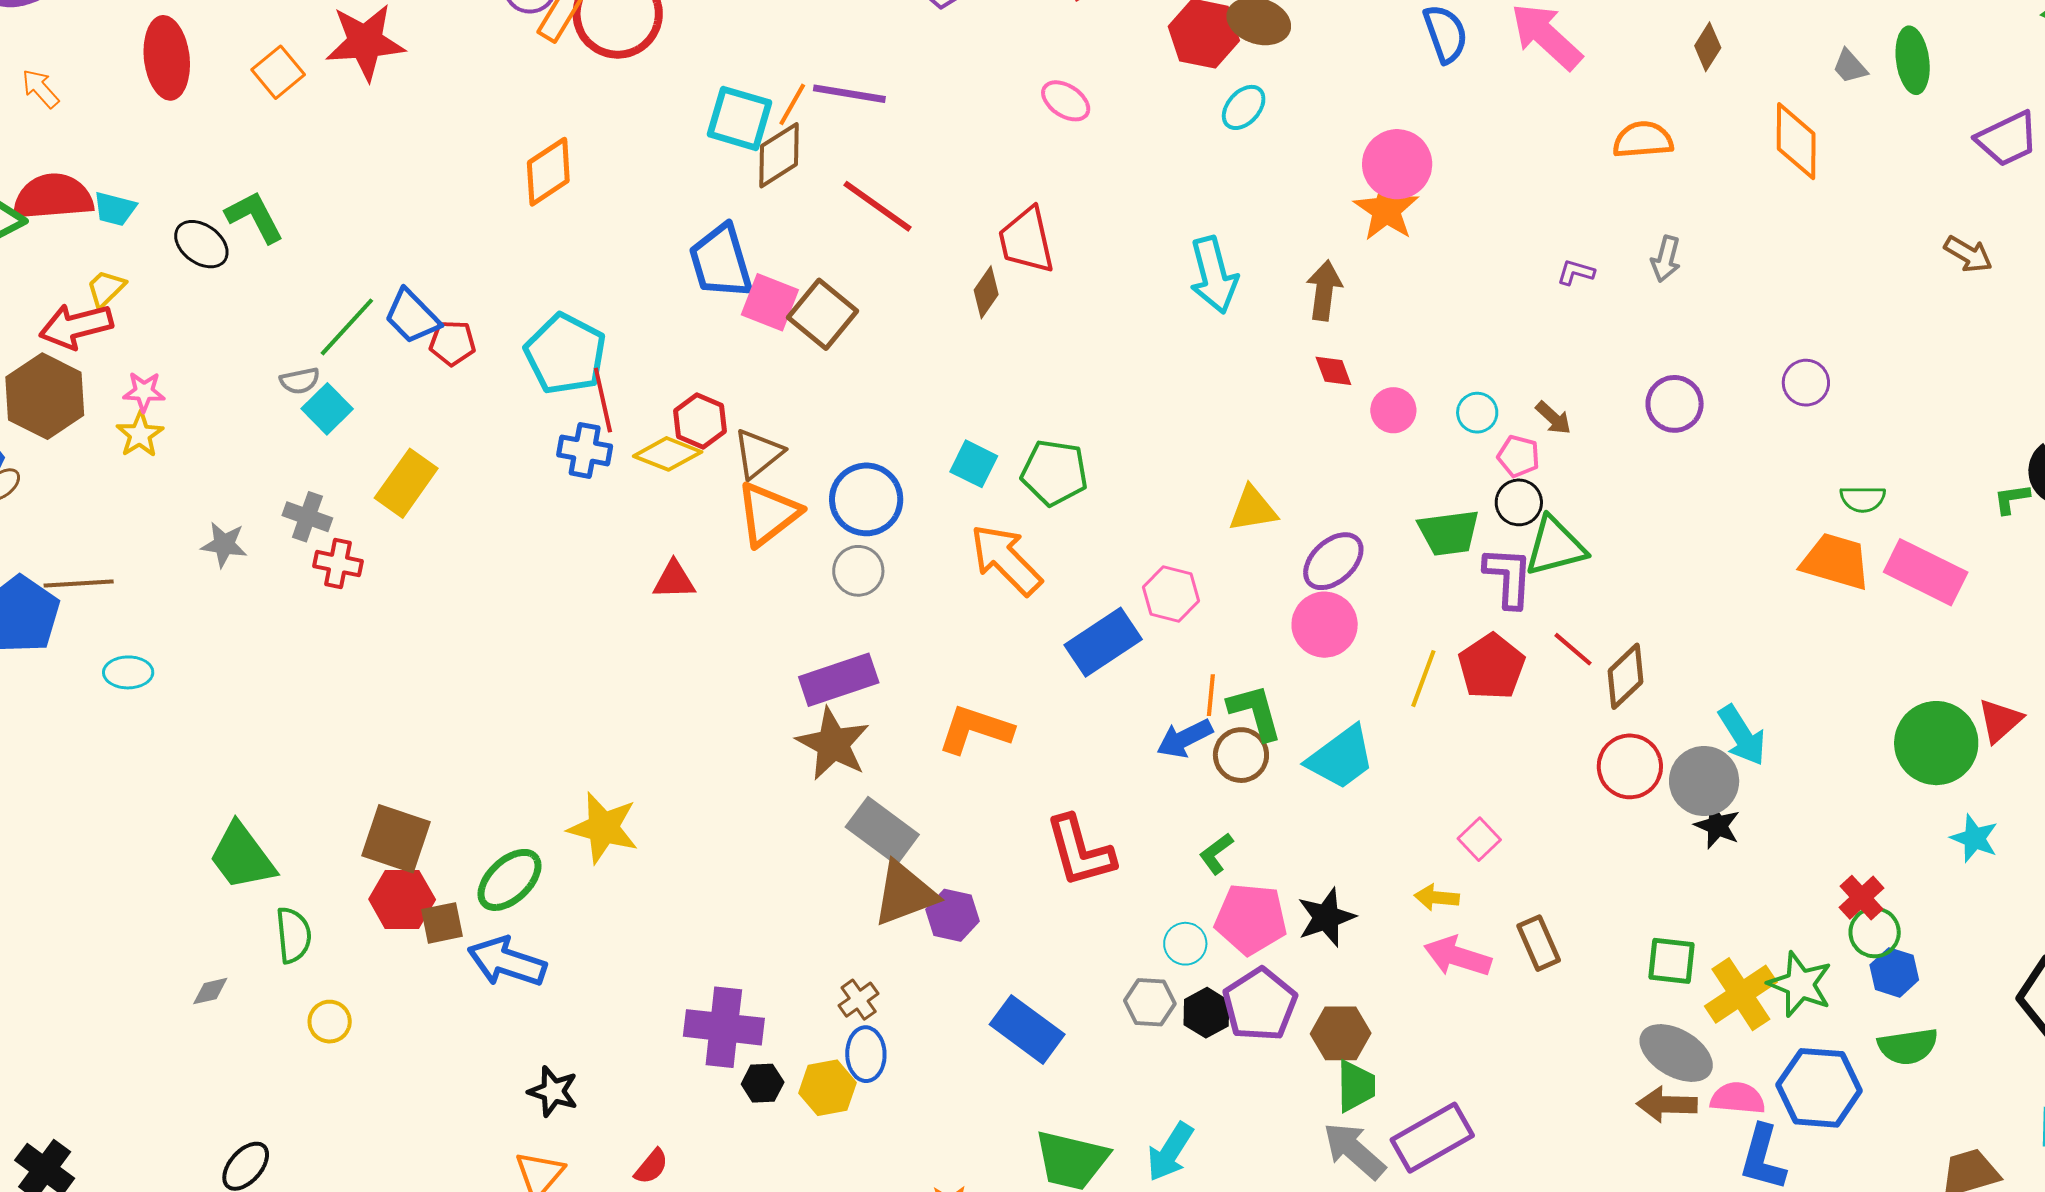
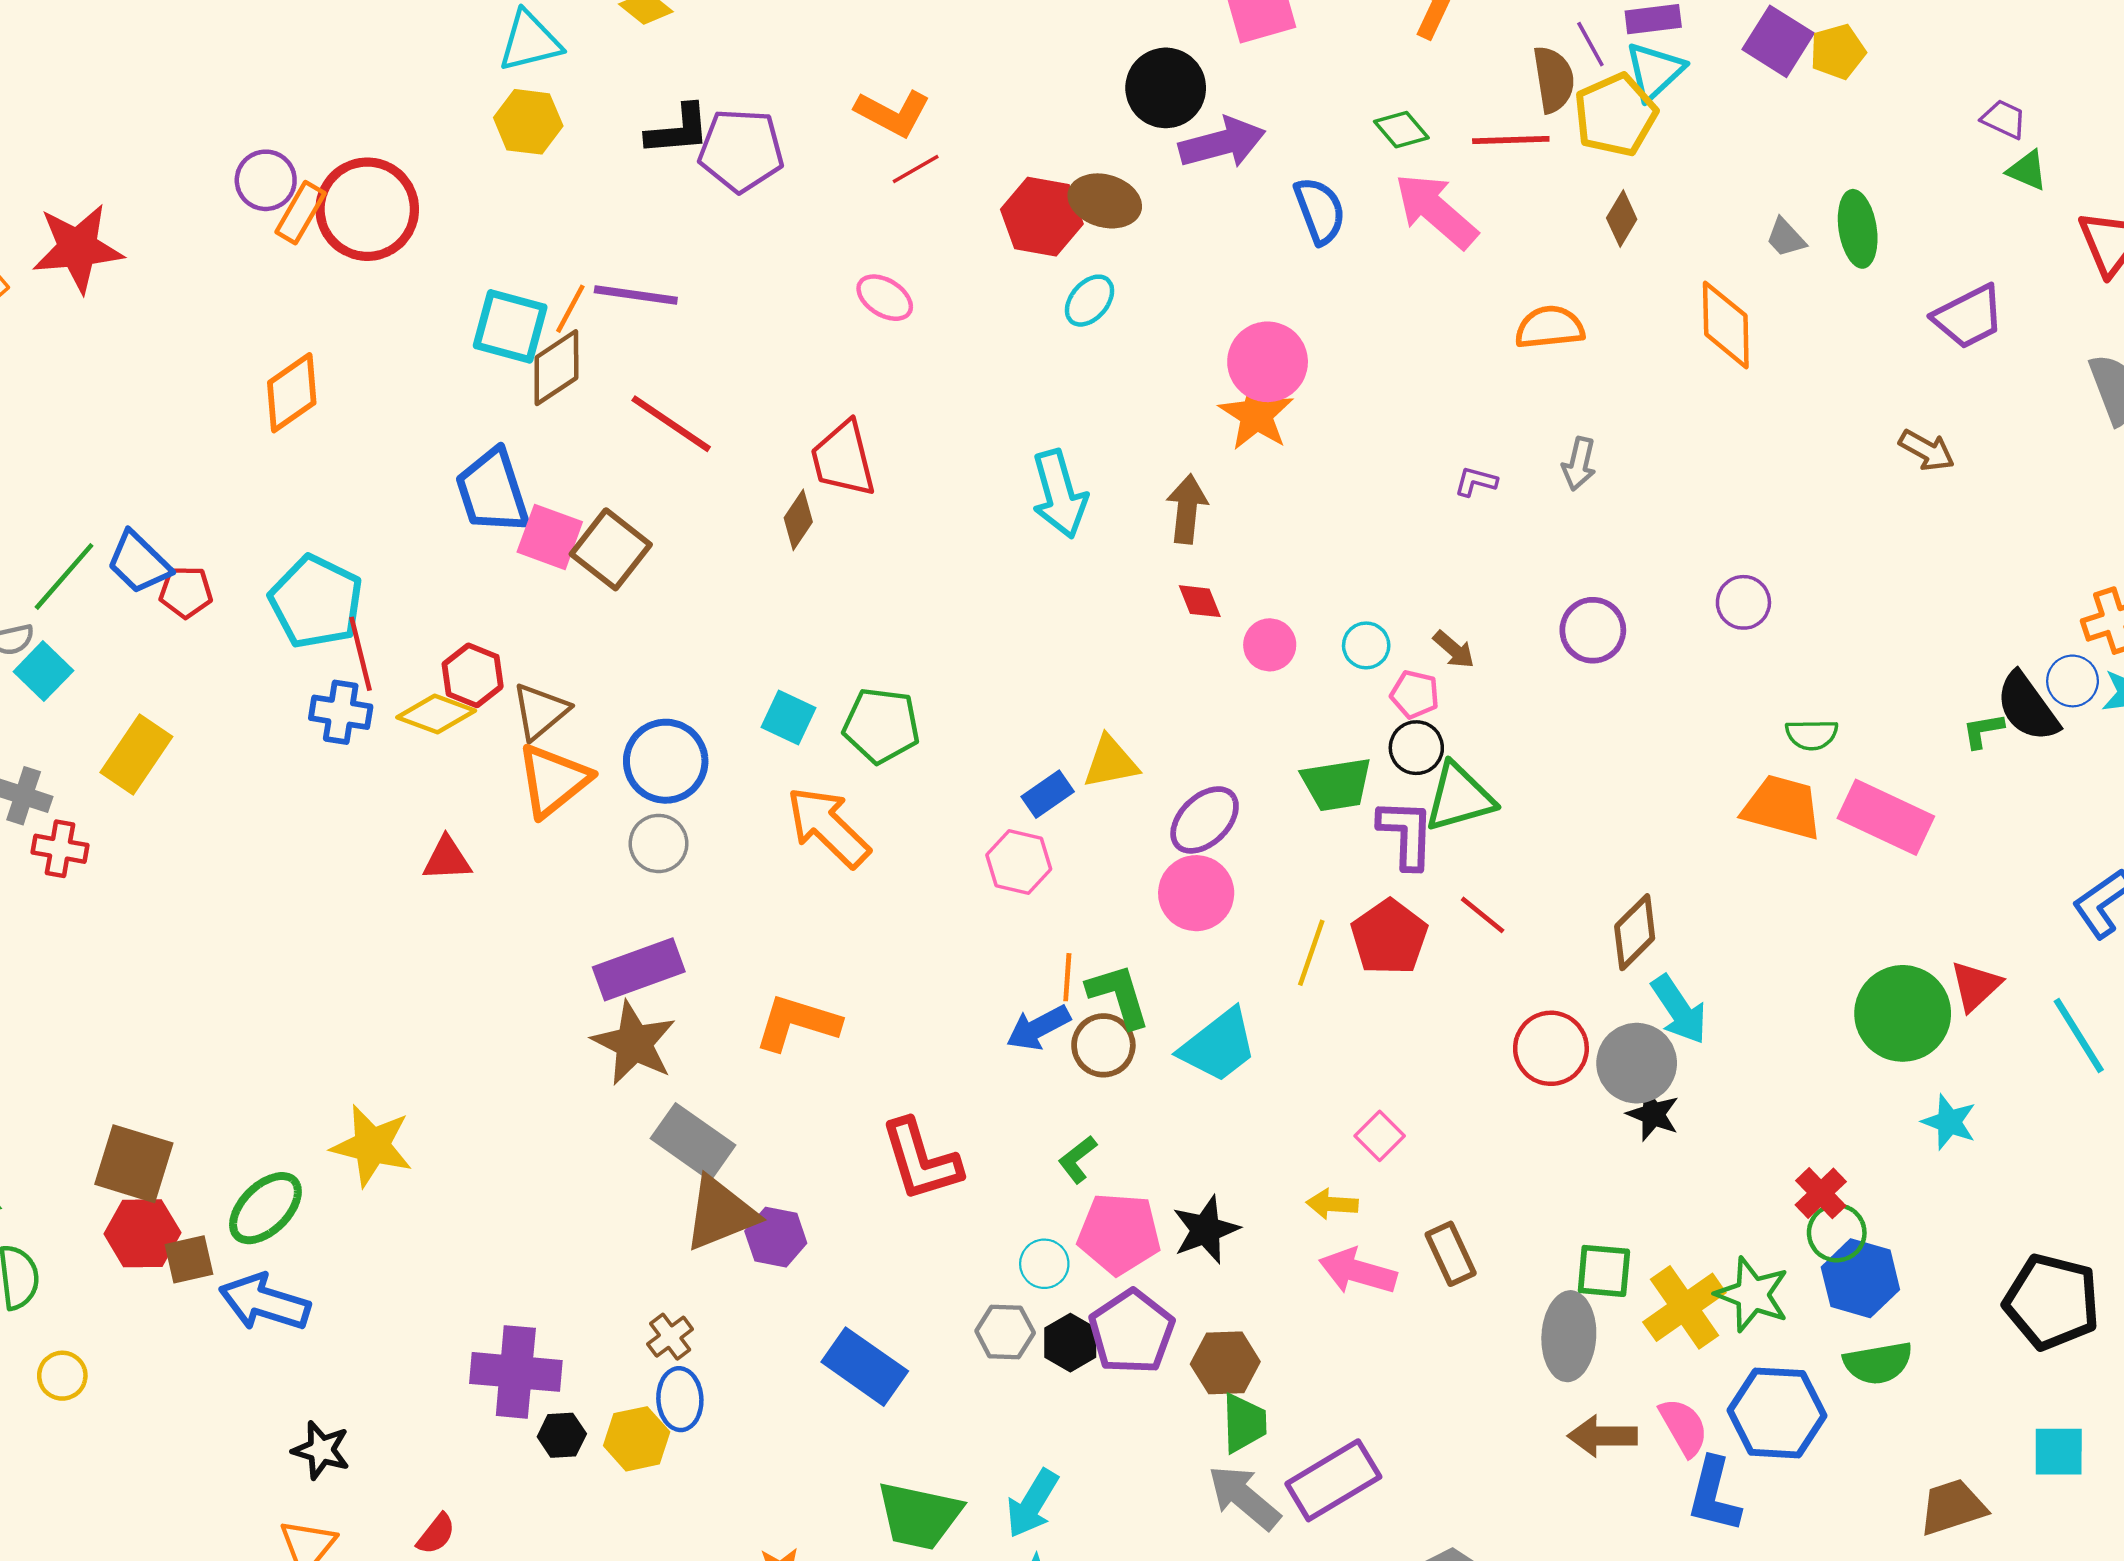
blue rectangle: (1103, 642) -> (1048, 794), moved, size x0.6
brown diamond: (1625, 676) -> (1635, 932), moved
blue hexagon: (1894, 972) -> (1860, 1278), size x1.4
gray ellipse: (1676, 1053) -> (1569, 1336), moved, turned 64
pink semicircle: (1738, 1098) -> (1684, 1427), turned 56

